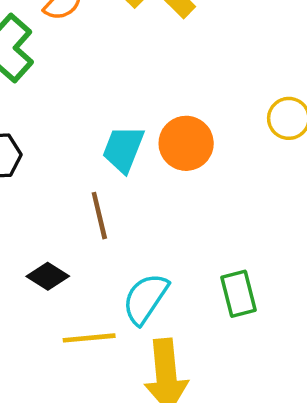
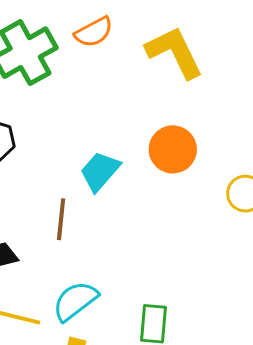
orange circle: (186, 143) -> (173, 149), moved

